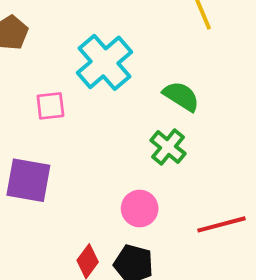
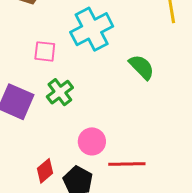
green cross: (168, 147) -> (60, 92), moved
red line: (222, 224) -> (127, 164), moved

